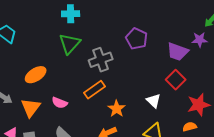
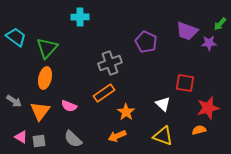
green triangle: (70, 44) -> (47, 48), moved
purple trapezoid: (178, 52) -> (187, 31), moved
orange ellipse: (36, 75) -> (45, 78), turned -45
red square: (176, 80) -> (185, 83), turned -36

